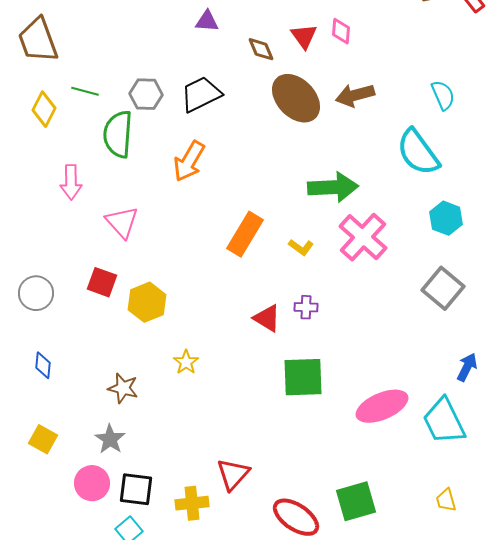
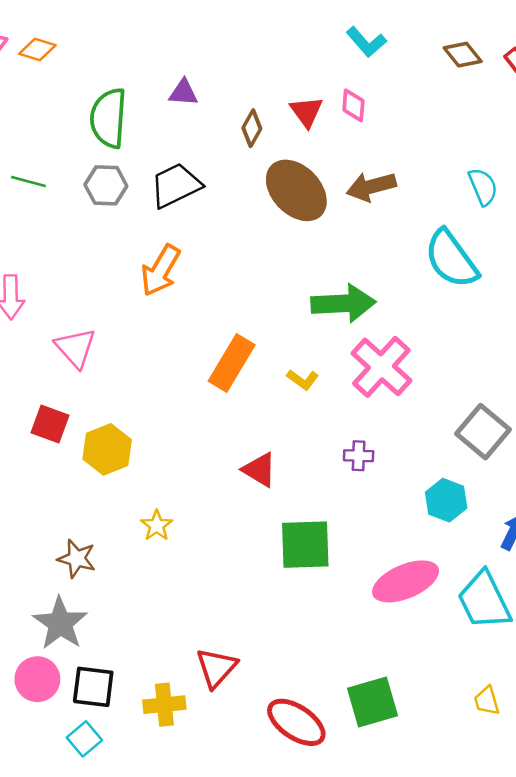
brown diamond: (261, 49) -> (252, 128), turned 52
green semicircle: (118, 134) -> (108, 118), moved
cyan hexagon: (446, 218) -> (446, 500), moved
purple cross: (306, 307) -> (359, 456), moved
gray star: (110, 439) -> (60, 623), size x1.4

